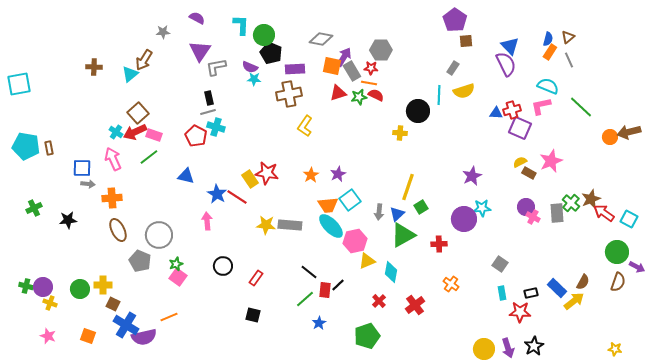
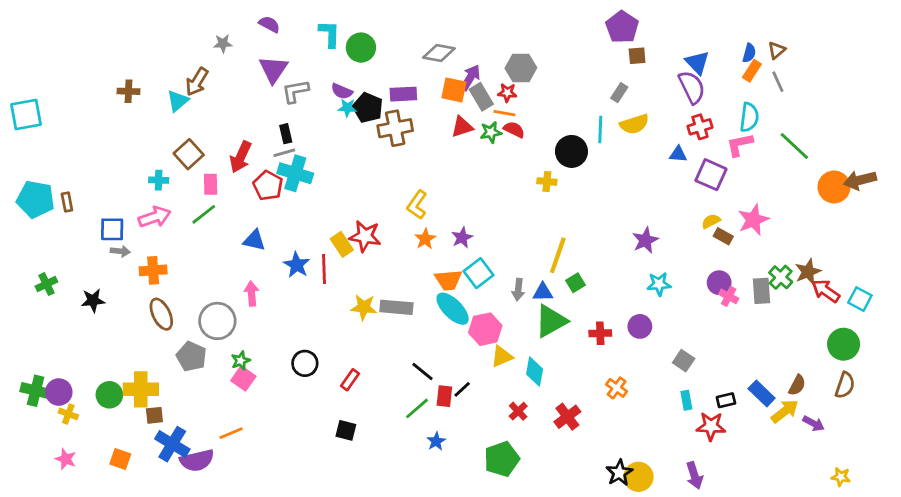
black pentagon: (271, 53) -> (368, 108), moved
cyan semicircle: (548, 86) -> (749, 117), turned 75
red cross: (512, 110) -> (700, 127), moved
yellow L-shape: (305, 126) -> (417, 205), moved
cyan cross: (216, 127) -> (295, 173), size x1.4
cyan cross: (116, 132) -> (159, 180), turned -32
red arrow: (135, 132) -> (241, 157), moved, turned -40
pink rectangle: (154, 135) -> (211, 184), turned 70
orange circle: (610, 137) -> (834, 187), size x1.5
pink arrow: (113, 159) -> (154, 217), turned 95
red line: (237, 197) -> (324, 269), turned 55
blue triangle: (397, 214) -> (543, 292), turned 42
purple circle: (464, 219) -> (640, 326), moved, size x0.7
pink arrow: (207, 221) -> (252, 294), moved
purple arrow: (637, 267) -> (813, 424), moved
yellow cross: (103, 285) -> (141, 389), size x1.4
green cross: (26, 286) -> (36, 391), size x1.5
brown square: (113, 304) -> (154, 415), turned -32
black star: (534, 346) -> (619, 473), moved
yellow circle: (484, 349) -> (638, 477), moved

